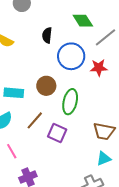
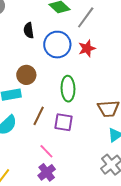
brown circle: (46, 86) -> (26, 75), moved
pink line: (12, 151) -> (46, 151), moved

